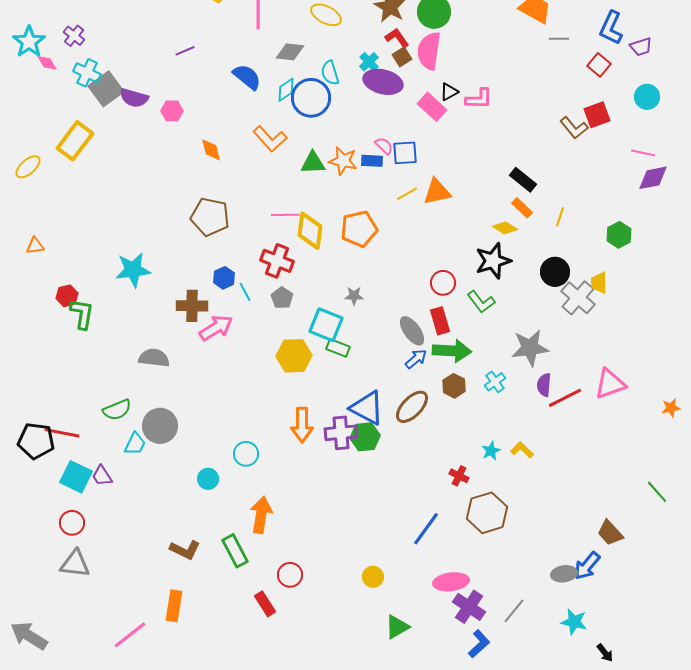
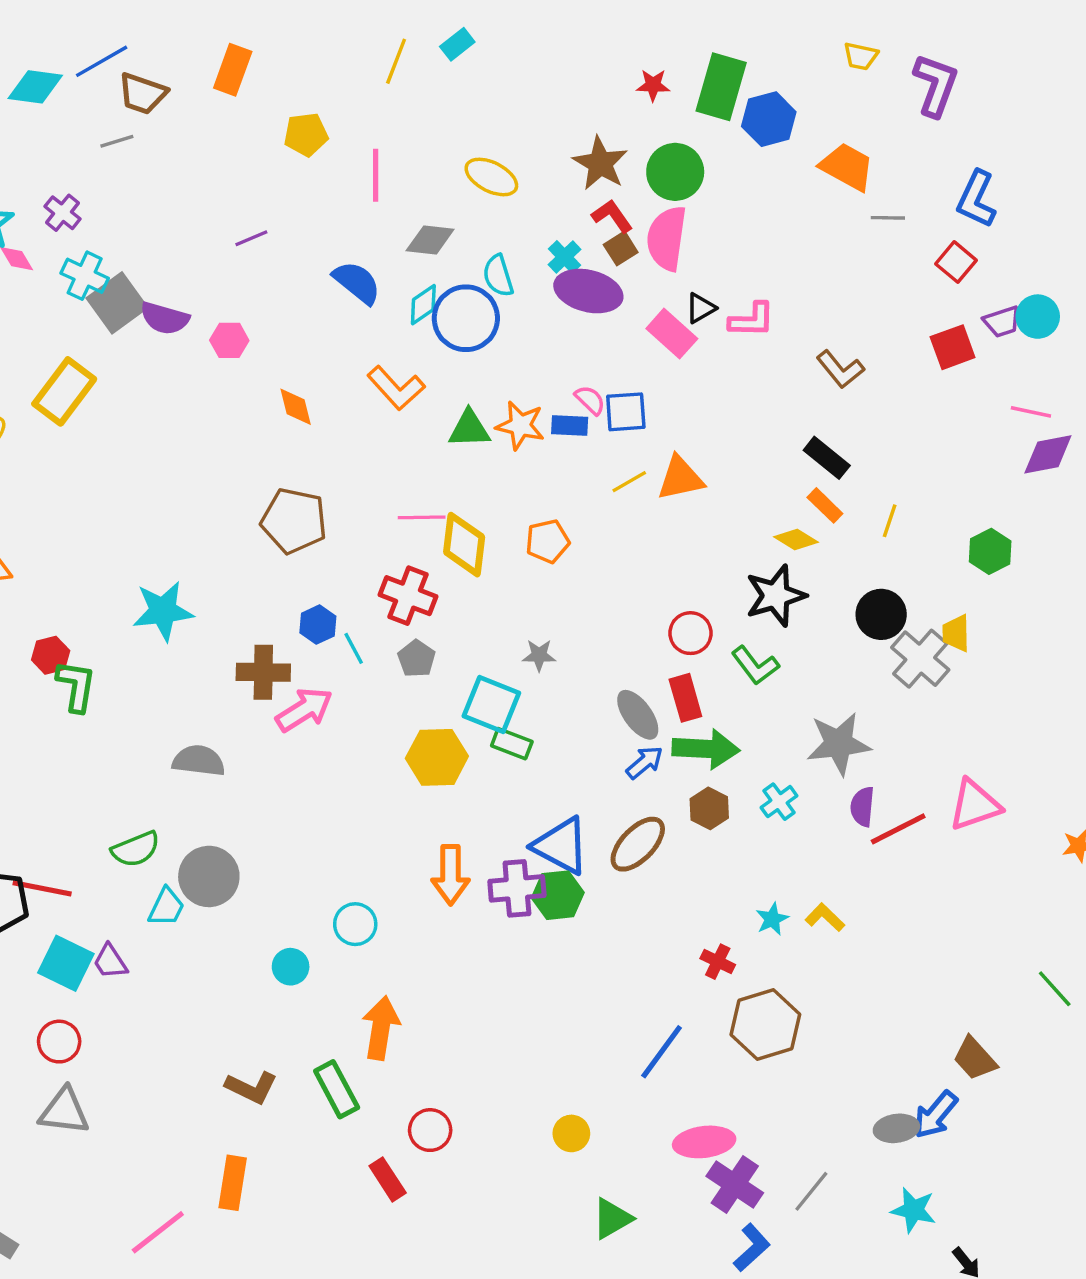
purple trapezoid: (641, 47) -> (1002, 322), moved
brown L-shape: (574, 128) -> (840, 369), moved
orange pentagon: (359, 229) -> (548, 541), size x0.7

